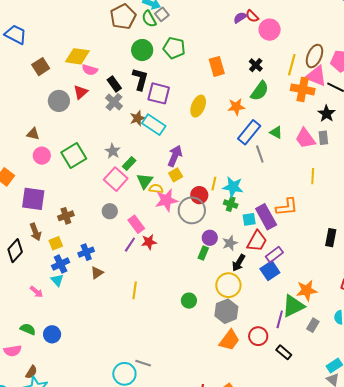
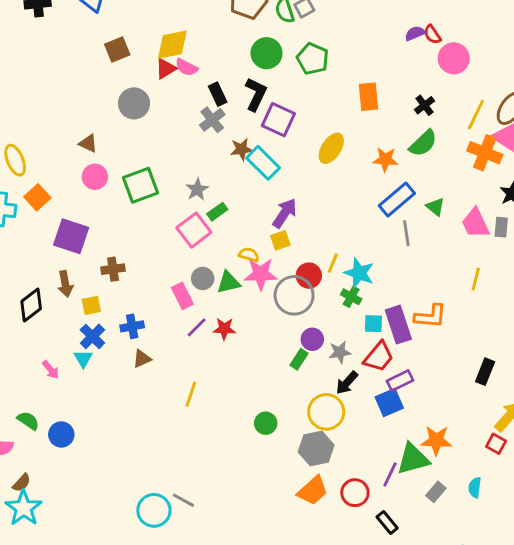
yellow diamond: (77, 56) -> (172, 45), turned -30
red triangle: (81, 92) -> (166, 69), moved
green triangle: (145, 181) -> (228, 282), moved, turned 30
gray circle: (110, 211) -> (203, 278), moved
pink rectangle: (136, 224) -> (182, 296), moved
blue cross: (61, 264) -> (92, 336), turned -30

